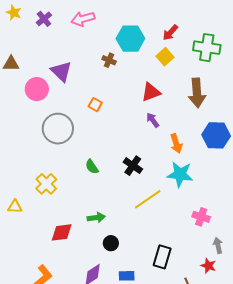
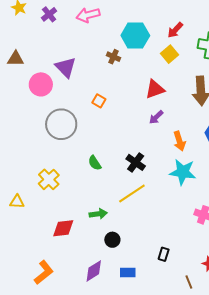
purple arrow: (153, 120) -> (156, 117), turned -98
yellow line: (148, 199) -> (132, 194), moved
black rectangle: (162, 257) -> (164, 254), size x0.6

